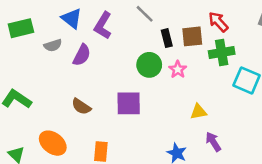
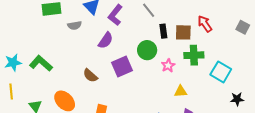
green cross: (222, 52) -> (194, 55), moved
purple semicircle: (82, 55) -> (106, 40), moved
pink star: (178, 69) -> (168, 66), moved
purple square: (129, 103) -> (122, 67), moved, turned -30

